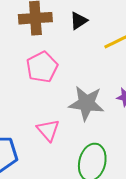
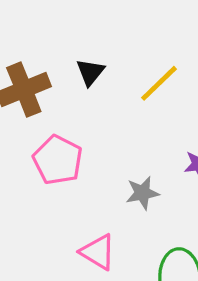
gray star: (86, 103) -> (142, 193), size x0.6

